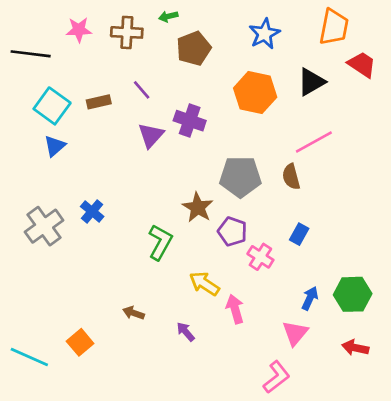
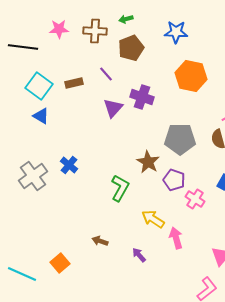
blue star: (264, 34) -> (176, 32), moved, turned 30
brown pentagon: (194, 48) -> (131, 48), moved
blue triangle: (55, 146) -> (41, 116), turned -48

